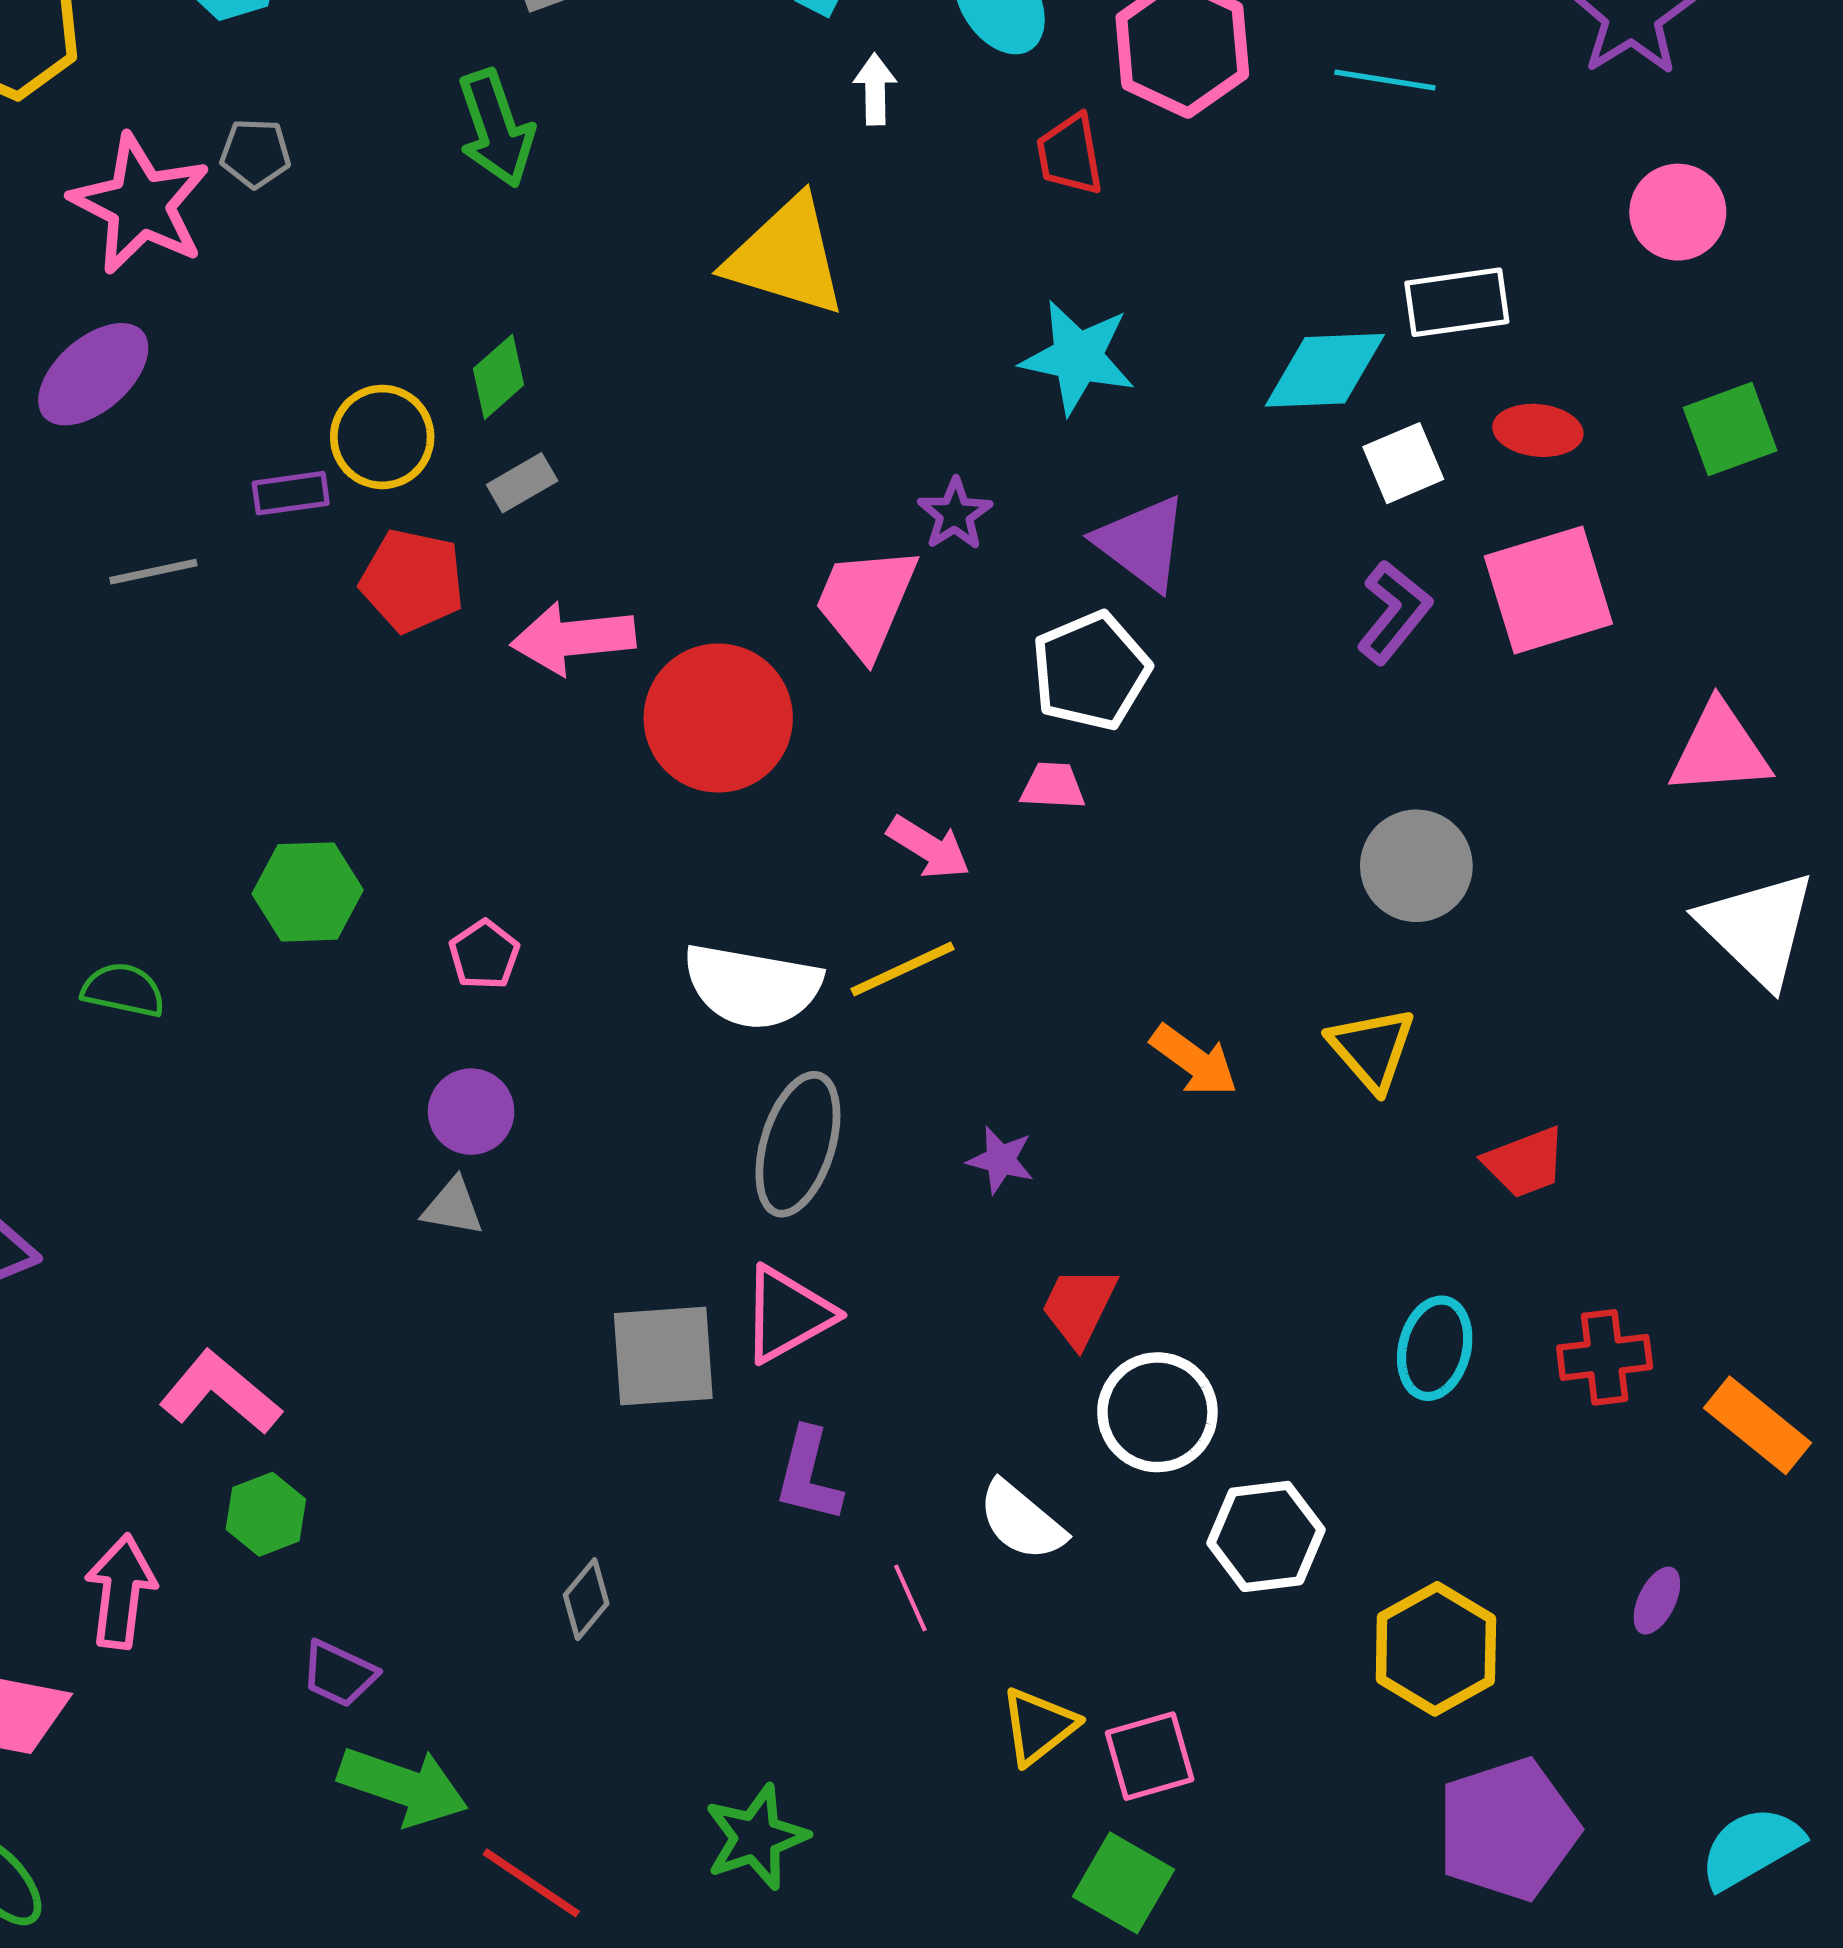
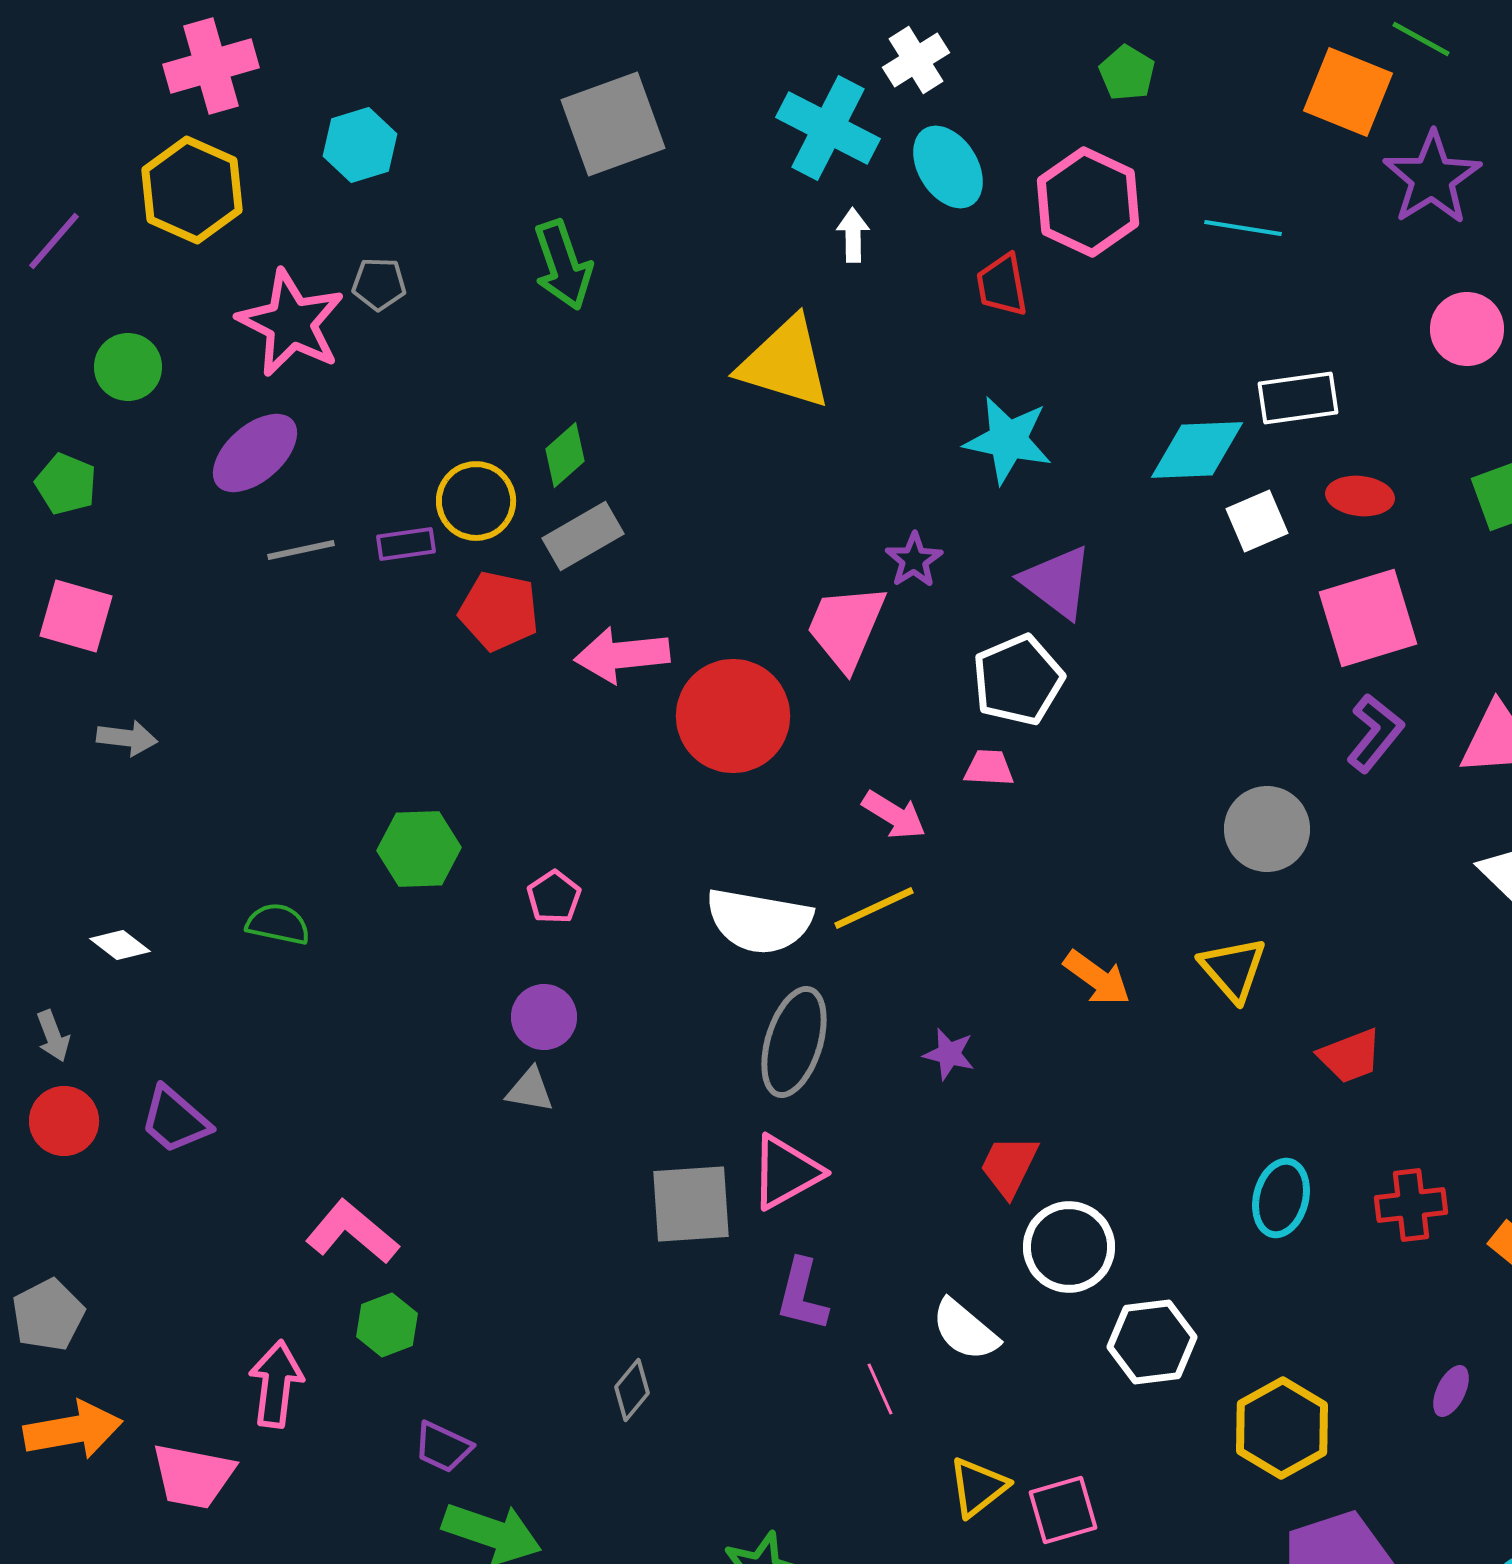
gray rectangle: (522, 483) -> (583, 536), size x1.5
gray line: (153, 572) -> (301, 550), moved
purple L-shape: (1394, 612) -> (1375, 733), moved

